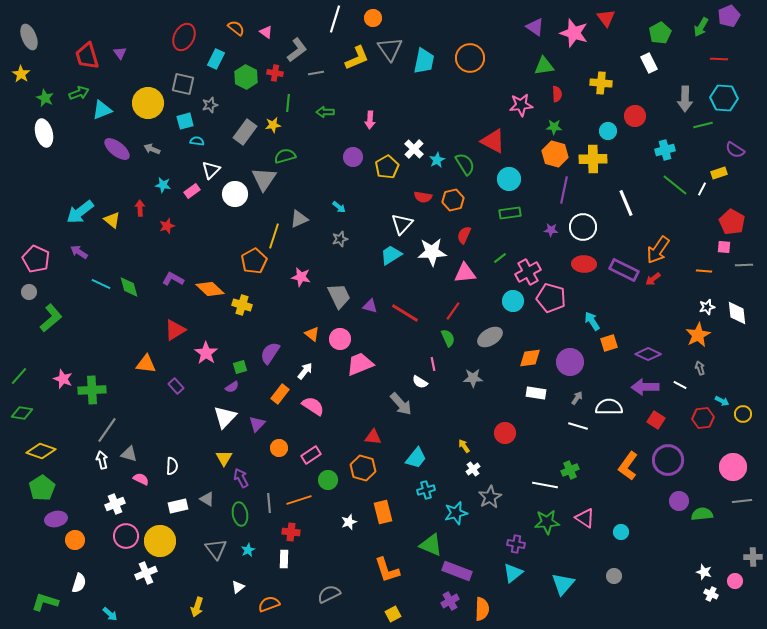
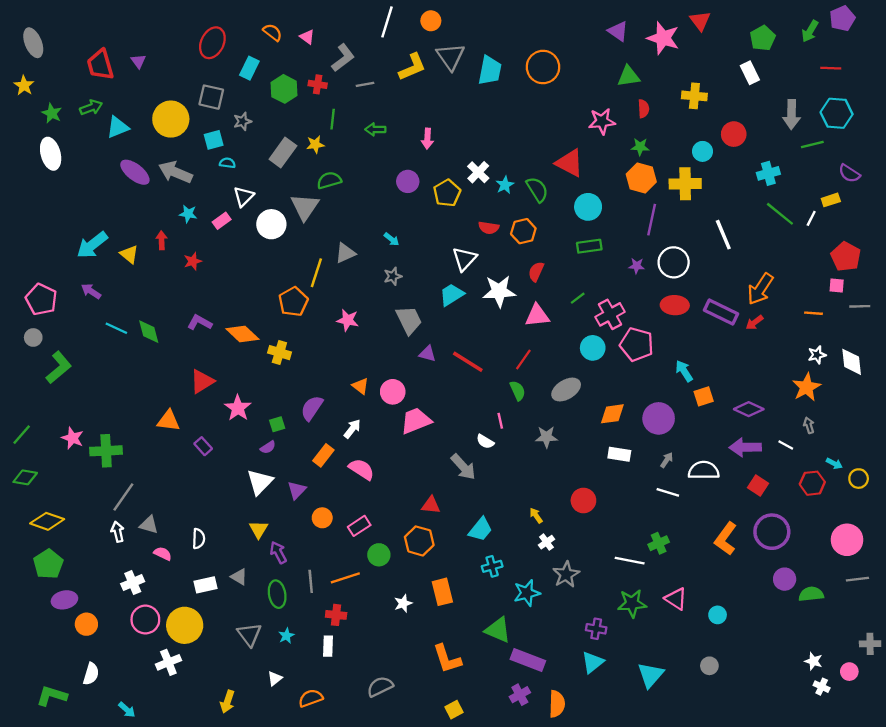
gray arrow: (152, 149) -> (175, 172), size x1.8
gray trapezoid: (339, 296) -> (409, 320), moved

